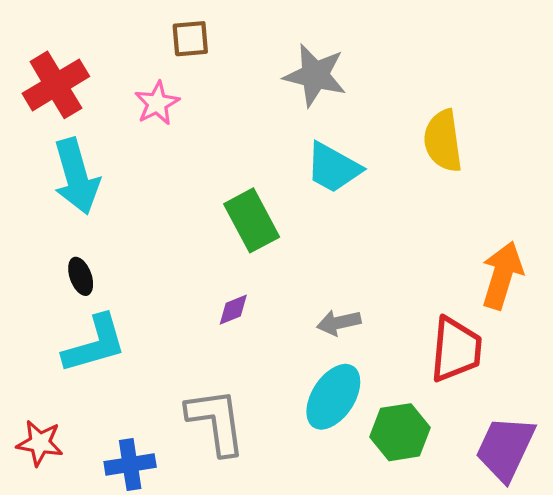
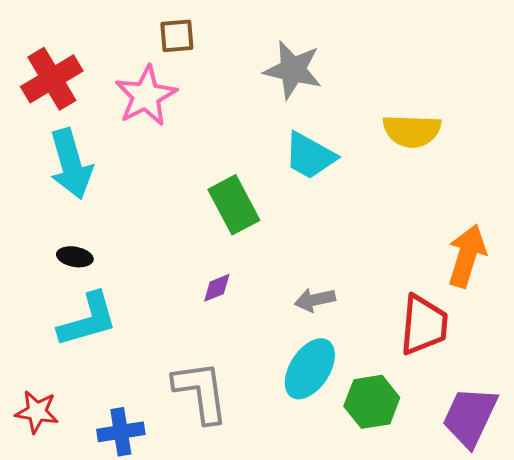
pink star: (157, 103) -> (146, 96), size x1.5
yellow semicircle: (443, 141) -> (412, 131), turned -80
black ellipse: (81, 276) -> (75, 257), turned -60

